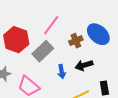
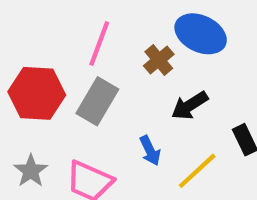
blue arrow: (62, 72) -> (150, 151), moved

